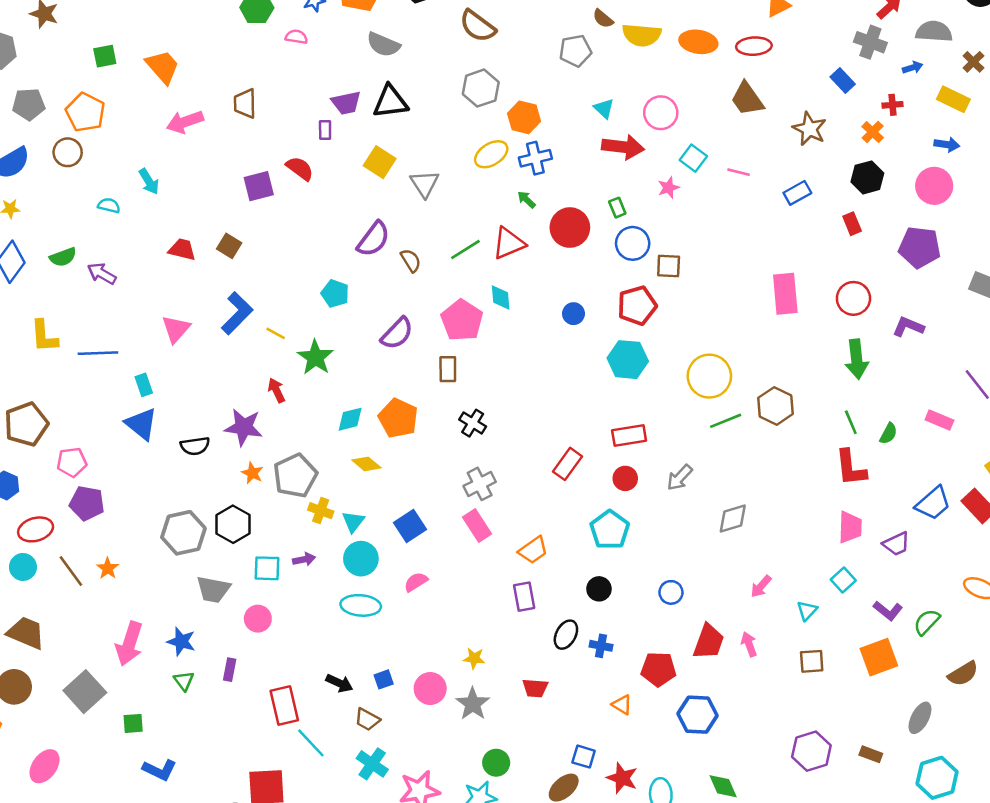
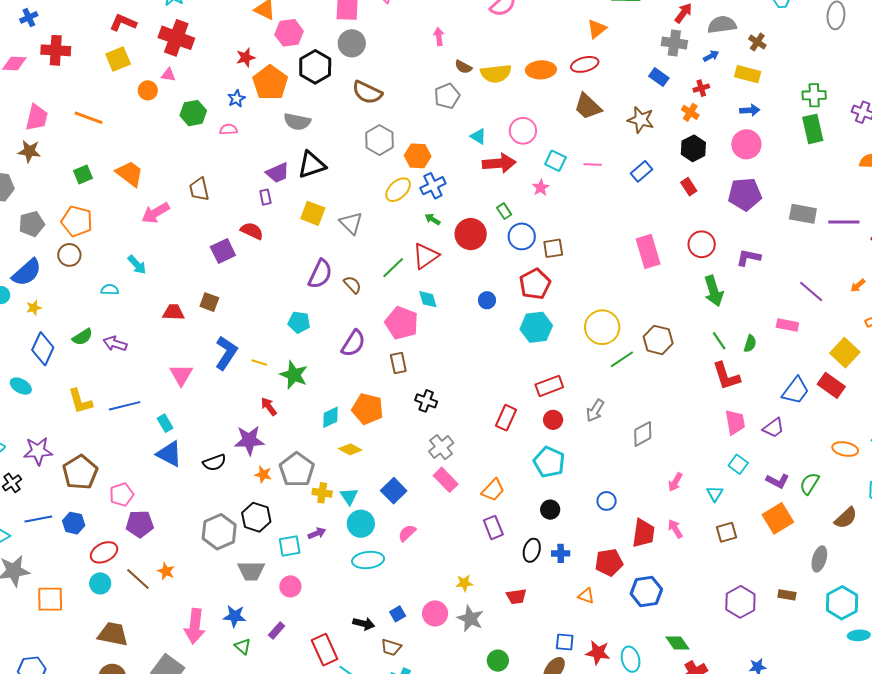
purple rectangle: (230, 670) -> (277, 630), turned 42

